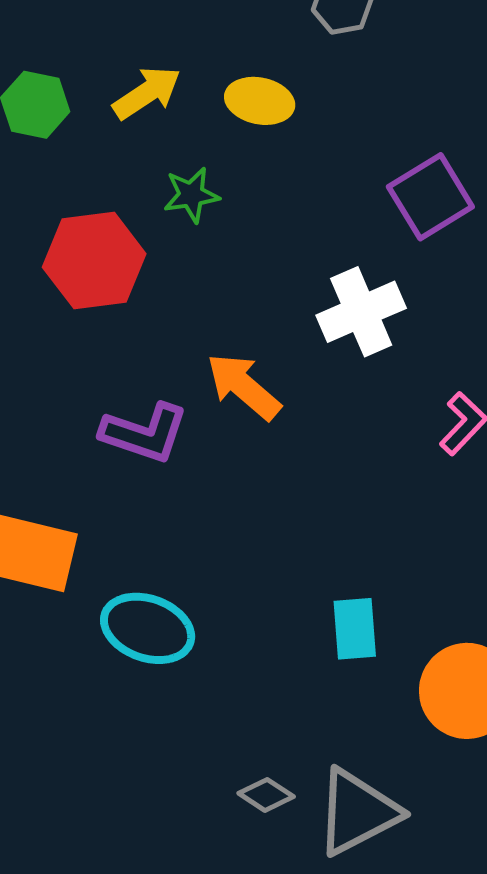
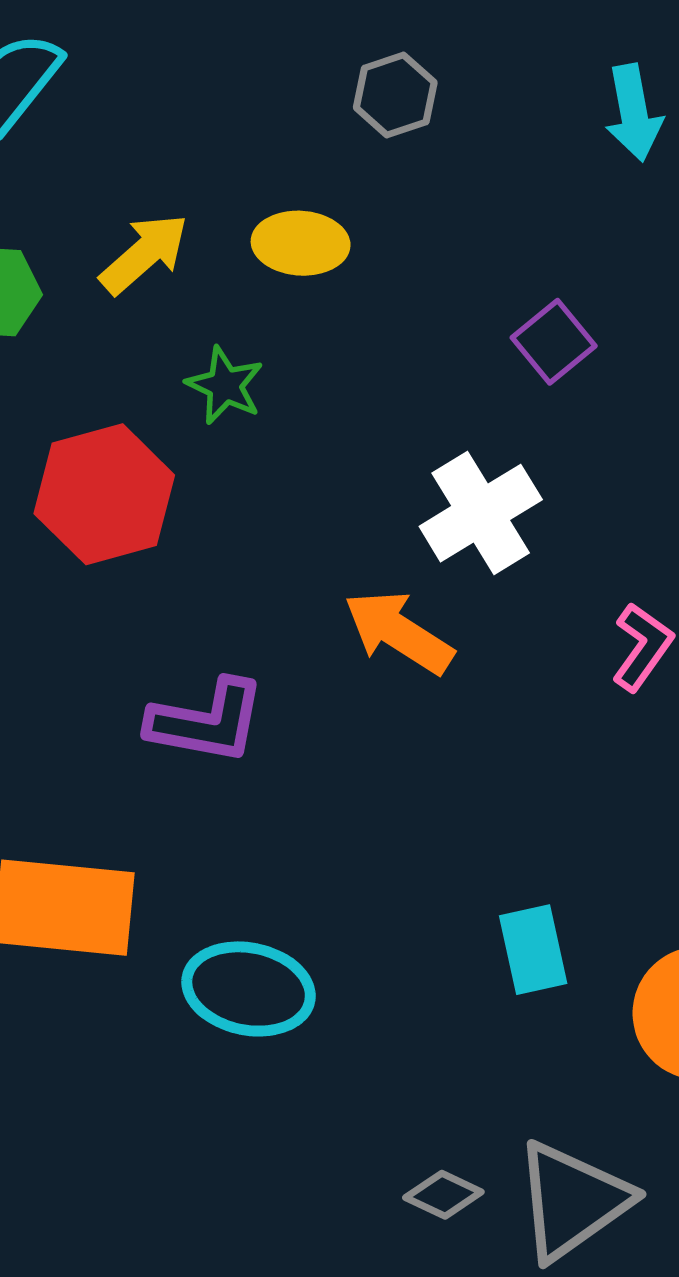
green star: (191, 195) -> (225, 385), turned -30
purple square: (430, 197) -> (554, 342), size x0.7
orange arrow: (244, 386) -> (399, 632), moved

